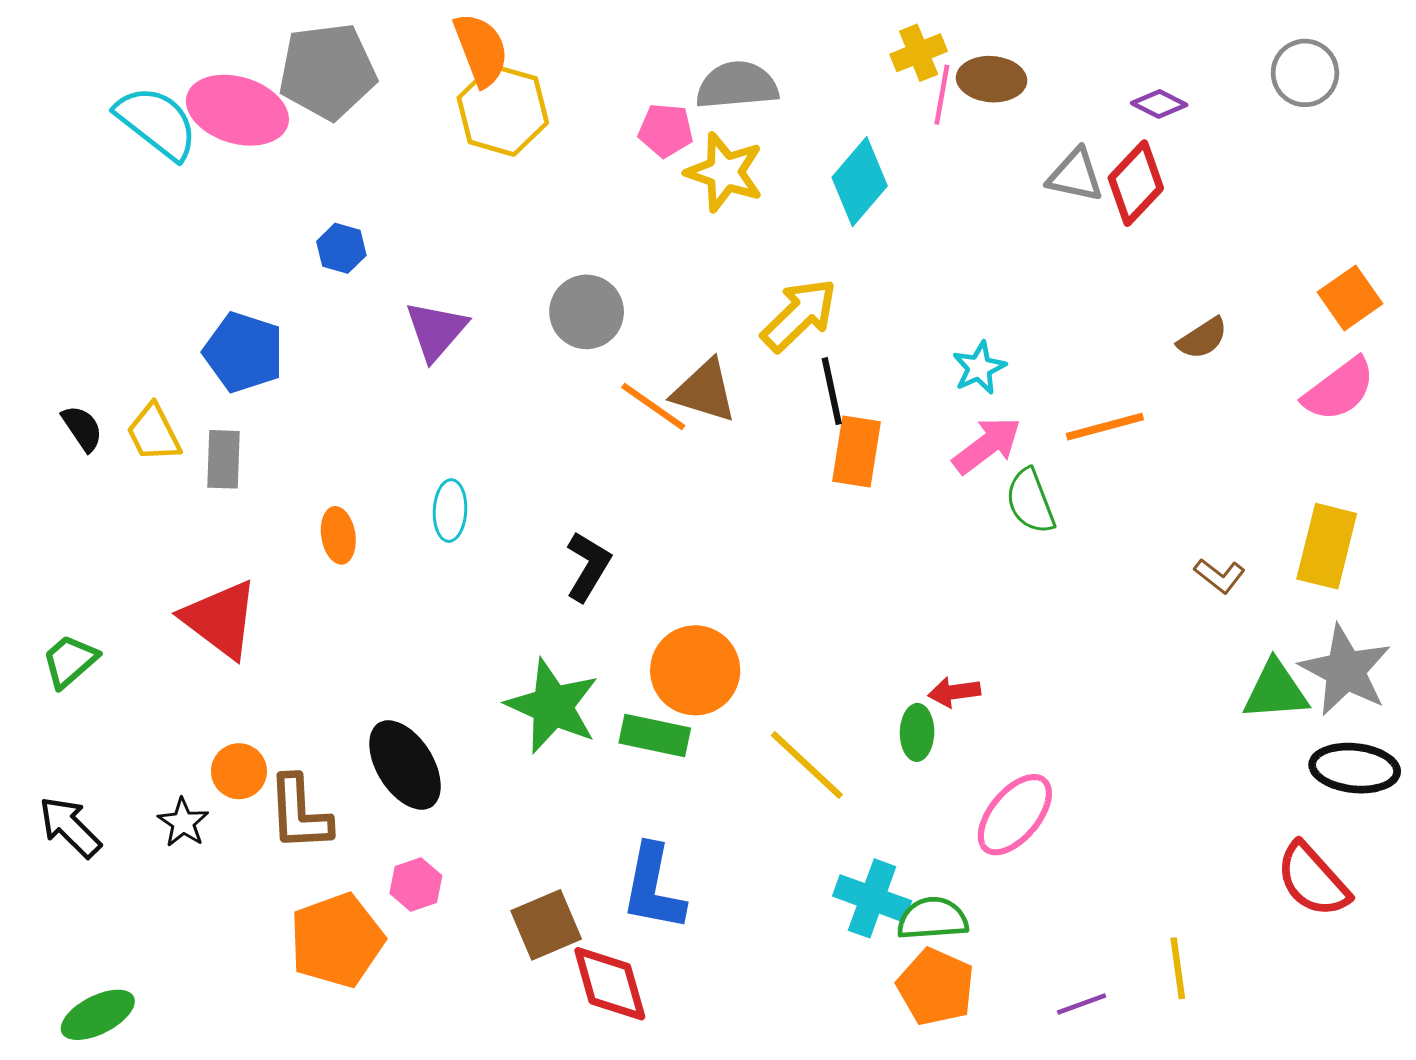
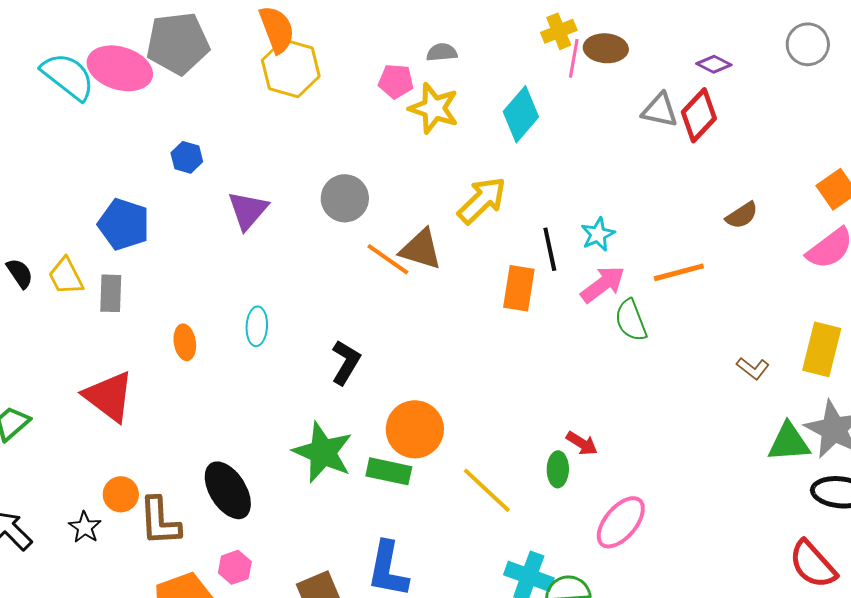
gray semicircle: (737, 85) -> (442, 52), size x0.6
black line: (832, 391) -> (550, 249), moved
red arrow: (954, 692) -> (582, 443), turned -140

